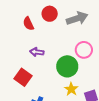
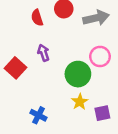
purple arrow: (37, 52) -> (44, 53), turned 56
red square: (23, 77) -> (15, 68), moved

